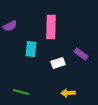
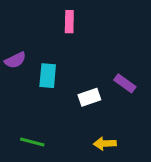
purple semicircle: (10, 26) -> (15, 60), moved
pink rectangle: (51, 27) -> (69, 22), moved, size x0.6

